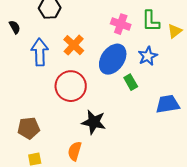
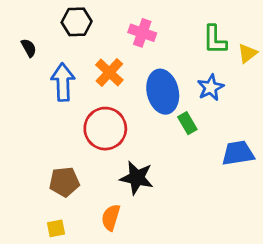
pink cross: (121, 24) -> (142, 33), moved
blue ellipse: (113, 59) -> (163, 92), turned -48
brown pentagon: (29, 128) -> (64, 182), moved

